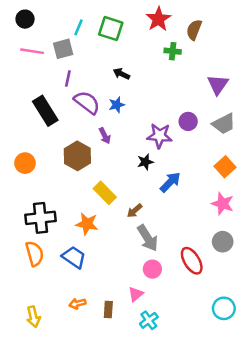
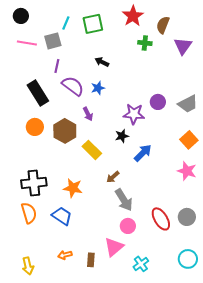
green square: (111, 29) -> (93, 24), turned -30
purple triangle: (218, 85) -> (183, 46), moved
orange circle: (25, 163) -> (35, 127), moved
yellow rectangle: (105, 193) -> (92, 150), moved
gray circle: (223, 242) -> (187, 217), moved
pink triangle: (136, 294) -> (114, 247), size x1.5
cyan cross: (149, 320) -> (141, 264), moved

